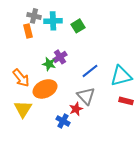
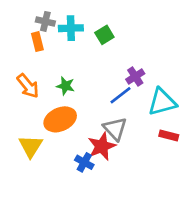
purple cross: (60, 57) -> (135, 76), moved
orange arrow: (21, 78) -> (28, 86), moved
red star: (76, 109) -> (102, 146), size x1.5

